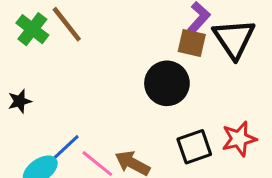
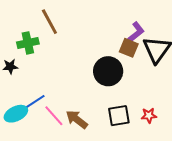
green cross: (32, 29) -> (28, 43), moved, turned 30
red star: (239, 139) -> (149, 115), size x0.7

